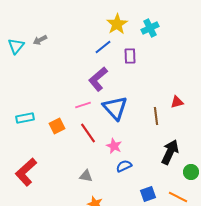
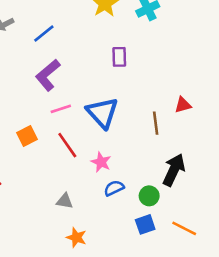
blue line: (103, 47) -> (44, 33), moved
purple rectangle: (130, 56) -> (119, 57), moved
purple L-shape: (98, 79) -> (48, 75), moved
green circle: (191, 172) -> (149, 196), moved

